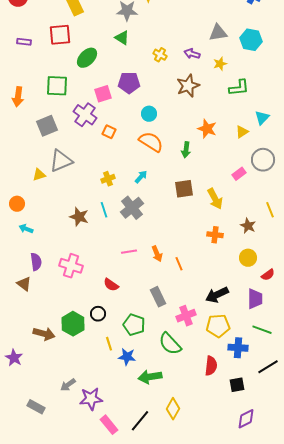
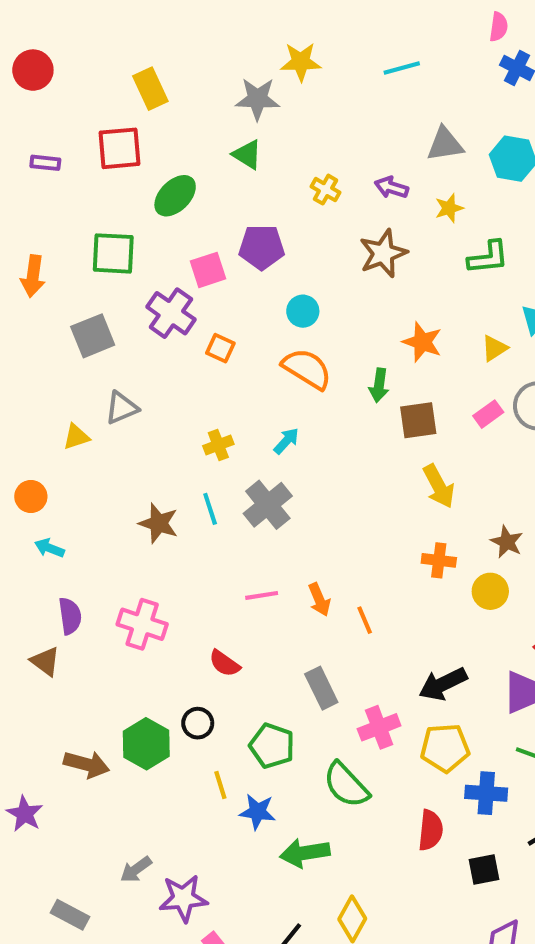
gray triangle: (61, 161) -> (122, 408), size x0.7
pink rectangle: (239, 174) -> (488, 414), moved
brown square: (184, 189) -> (418, 420), moved
yellow circle: (248, 258) -> (490, 591), moved

